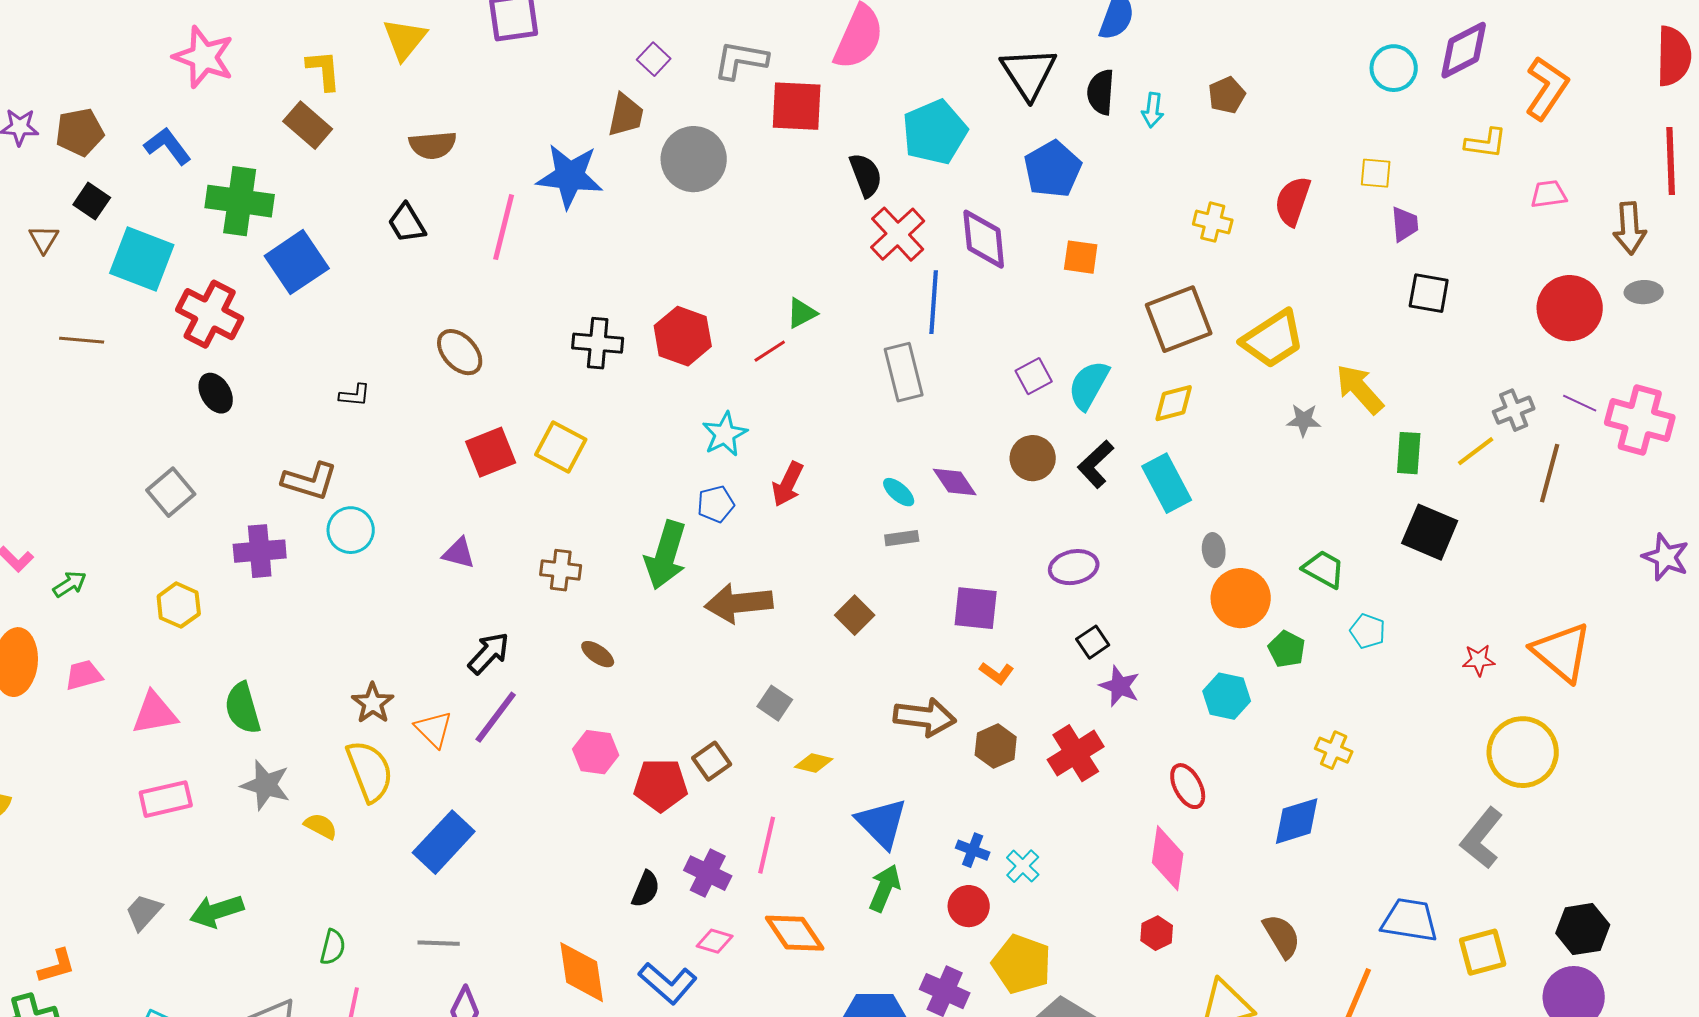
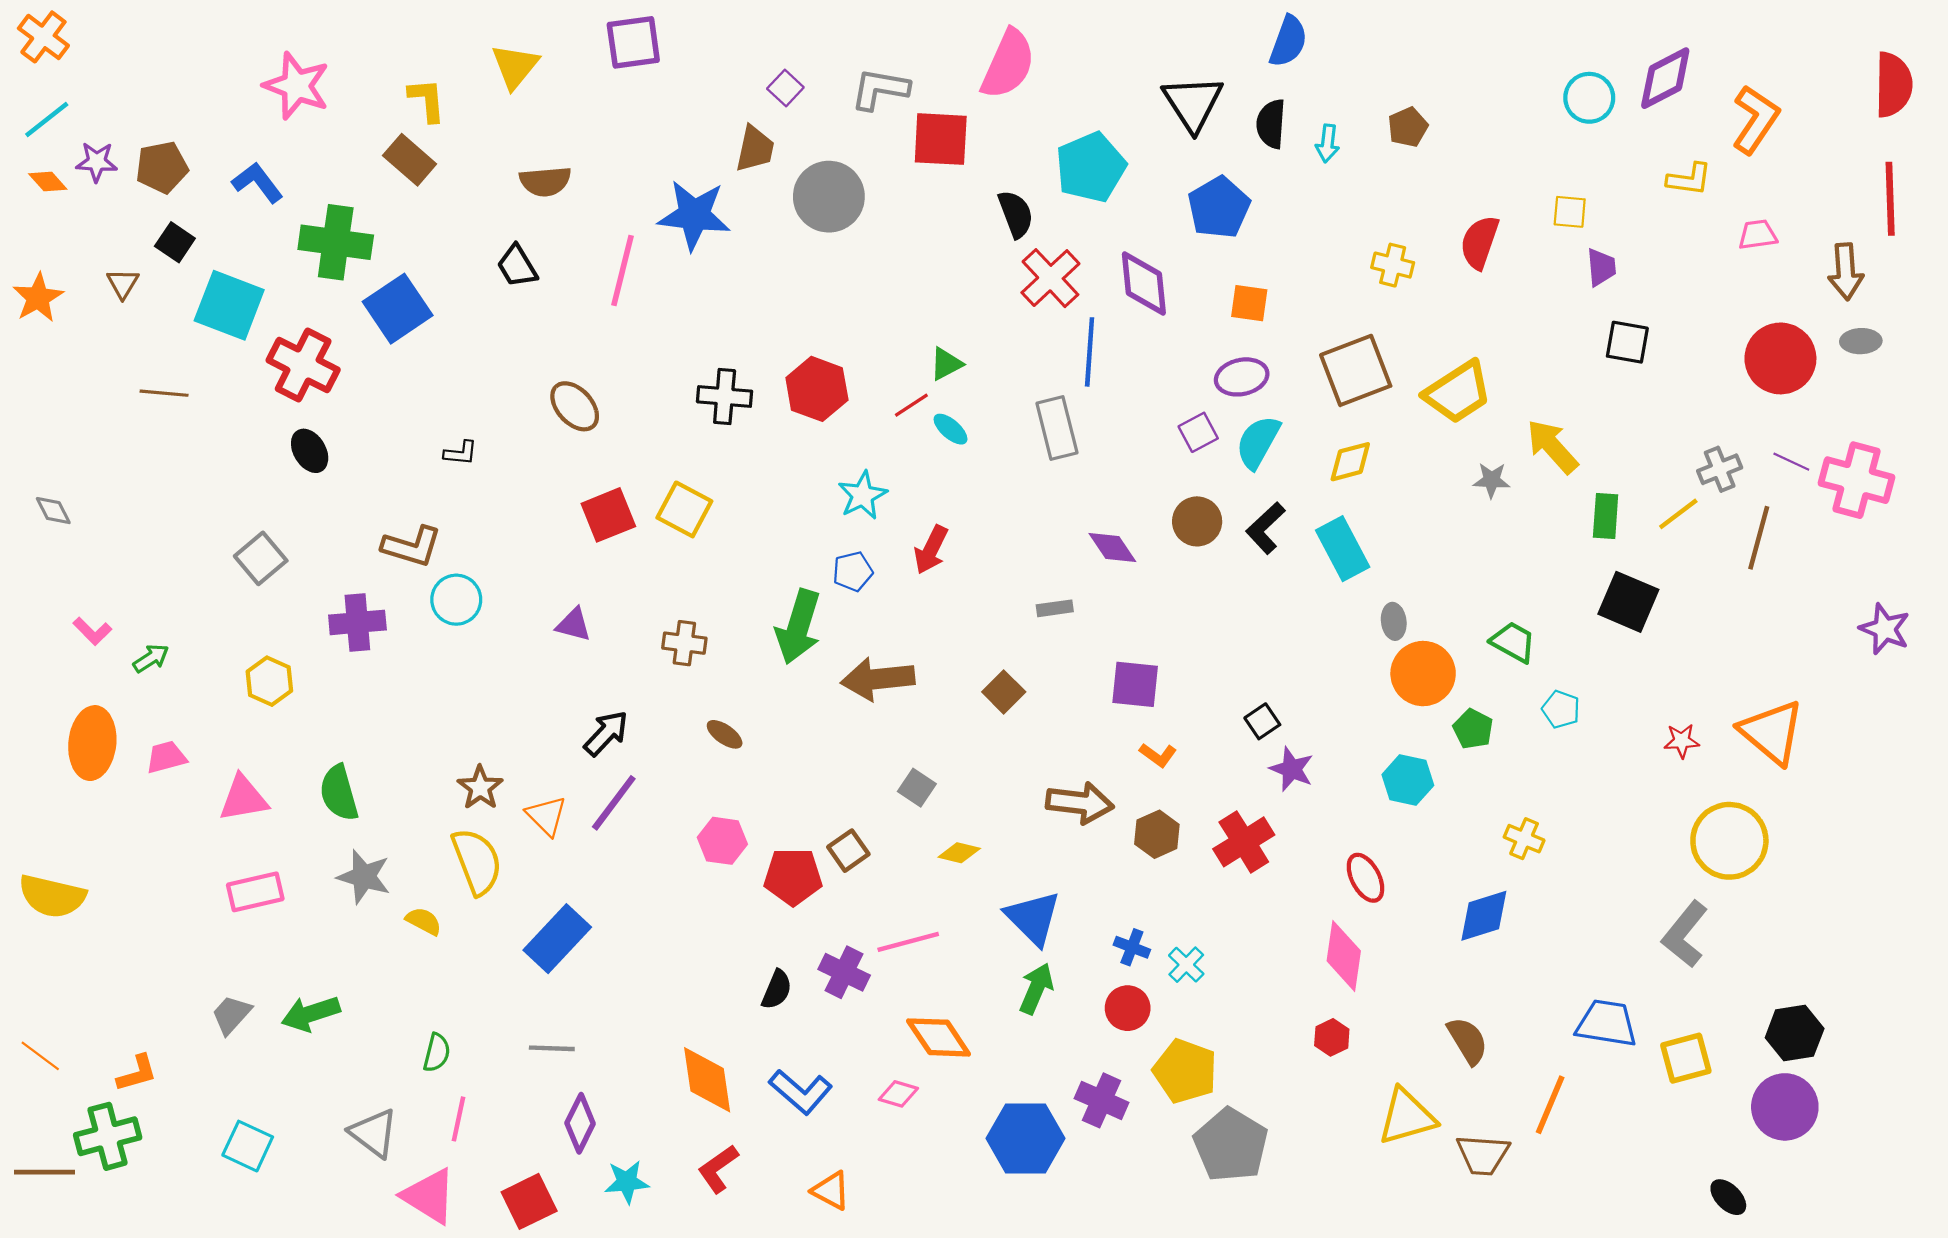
cyan ellipse: (899, 492) -> (951, 429), moved
purple ellipse: (1074, 567) -> (1242, 377), moved
pink line: (767, 845) -> (908, 942), turned 62
pink diamond: (715, 941) -> (898, 1094), moved

